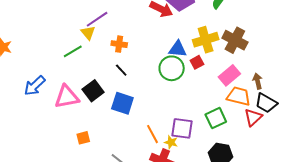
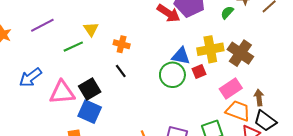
purple line: (97, 19) -> (42, 25), moved
blue square: (122, 103) -> (90, 112), moved

